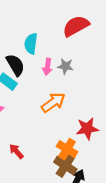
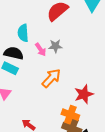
black semicircle: (15, 65) -> (14, 53), turned -36
pink arrow: (47, 67) -> (41, 49), turned -32

